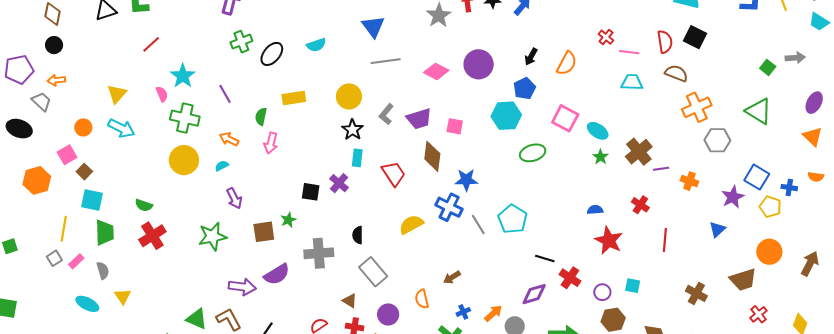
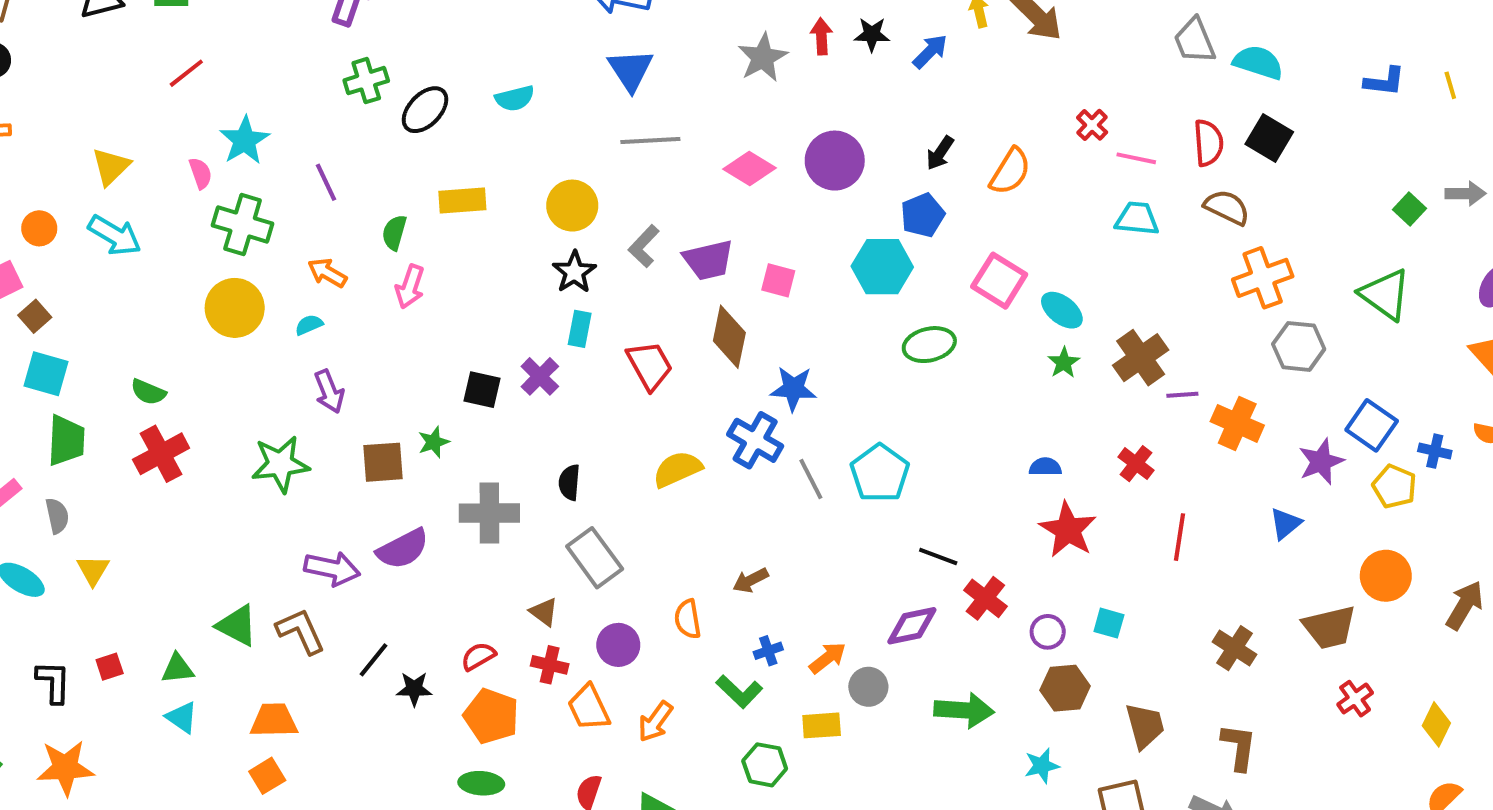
orange cross: (689, 181) -> (1237, 423), size x1.4

